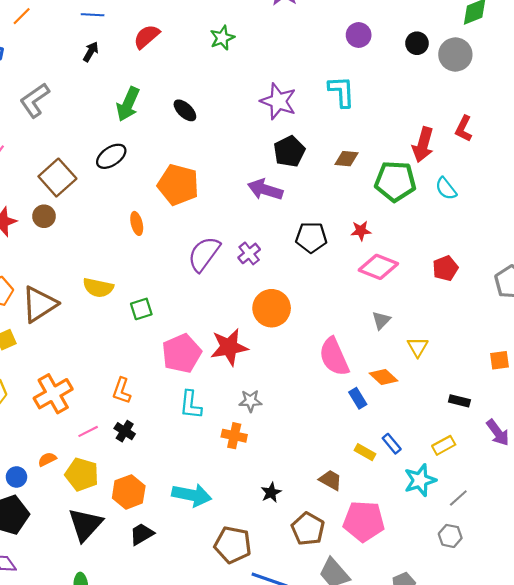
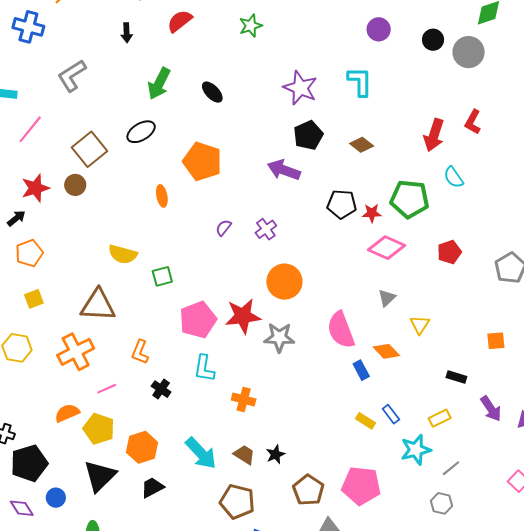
black arrow: (91, 52) -> (127, 33), turned 144
brown diamond: (347, 159) -> (362, 145), turned 30
green pentagon: (395, 181) -> (410, 199), moved
black pentagon: (311, 237) -> (342, 204), moved
purple semicircle: (204, 254) -> (224, 228), size x0.5
brown triangle: (39, 304) -> (98, 305), moved, turned 33
gray star: (250, 401) -> (279, 337), moved, size x1.4
black cross: (125, 431) -> (161, 389), moved
orange semicircle: (47, 459) -> (67, 413), size x1.4
blue circle: (16, 477) -> (56, 498), moved
brown trapezoid: (331, 480) -> (244, 455), moved
cyan arrow: (192, 495) -> (201, 453), turned 33

